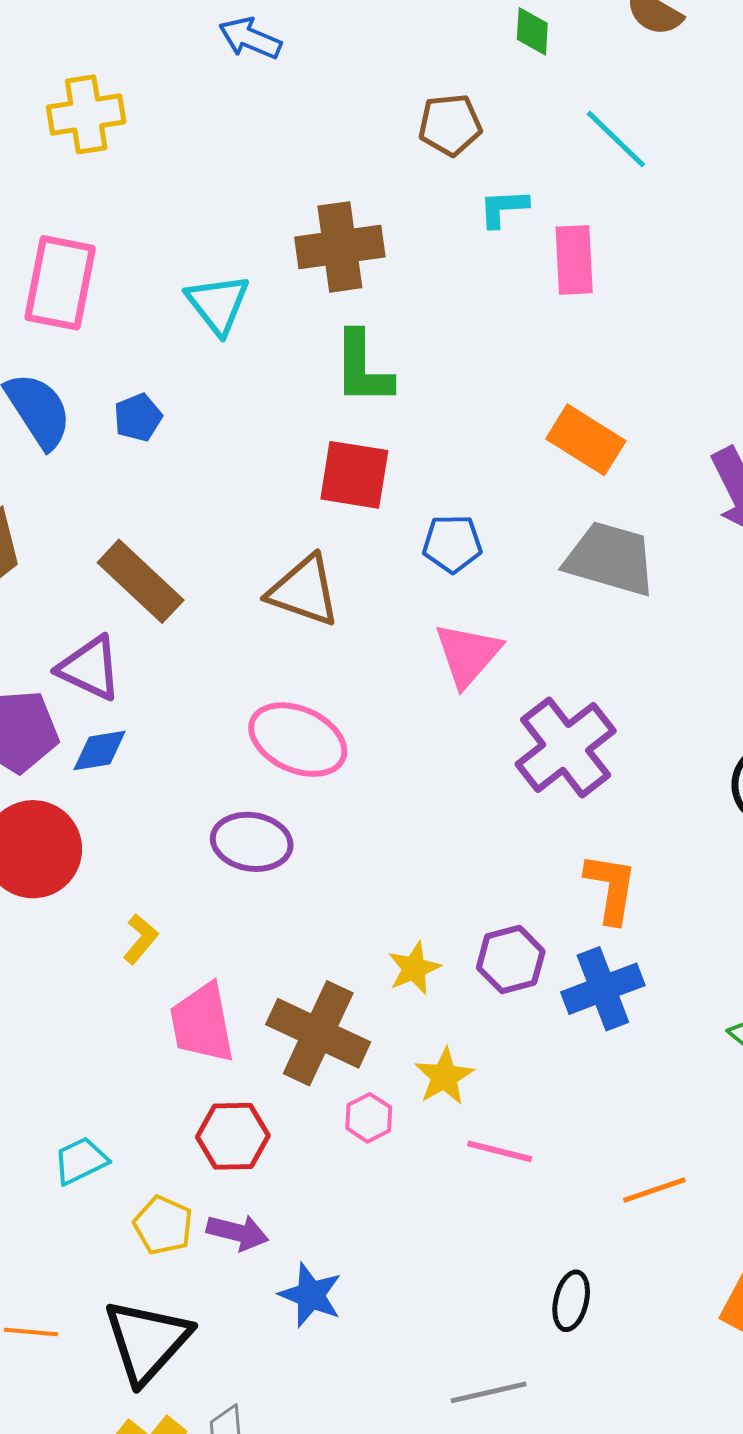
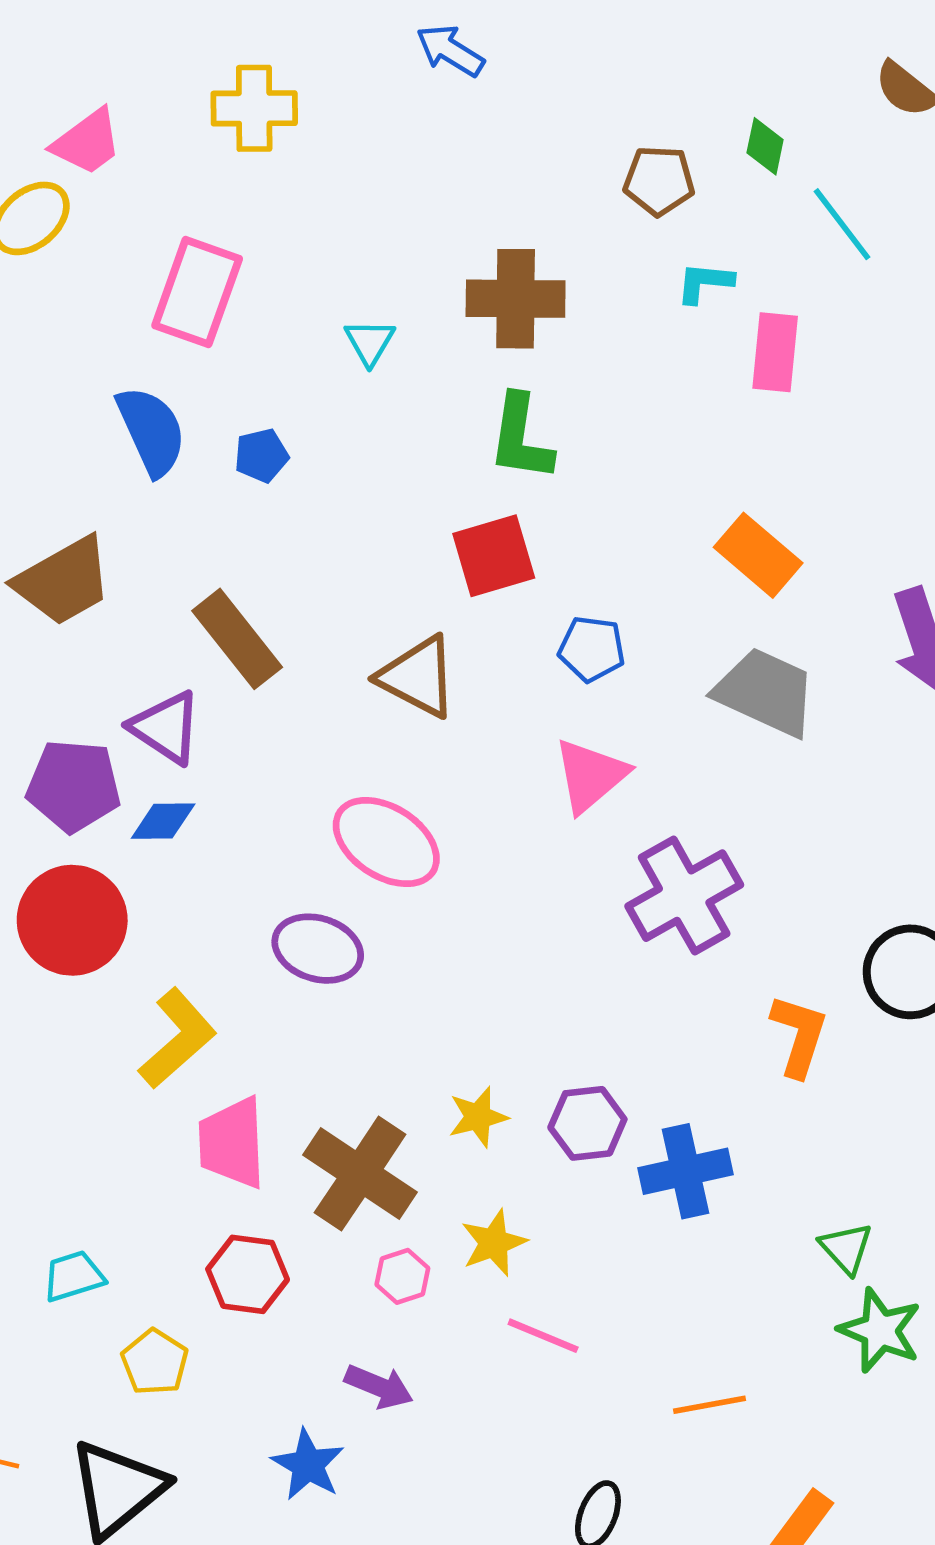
green diamond: (532, 31) -> (765, 146), moved
cyan triangle: (218, 304) -> (370, 342), size x0.7
red square: (354, 475) -> (494, 556), turned -34
orange L-shape: (611, 888) -> (799, 1035), moved
yellow L-shape: (141, 939) -> (177, 1038), size x1.8
purple arrow: (237, 1232) -> (379, 1386), moved

